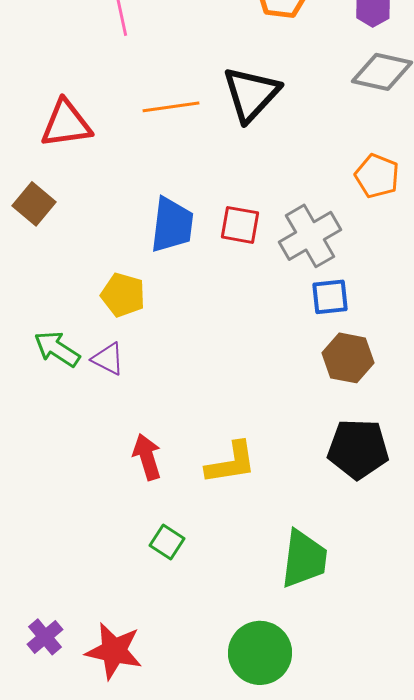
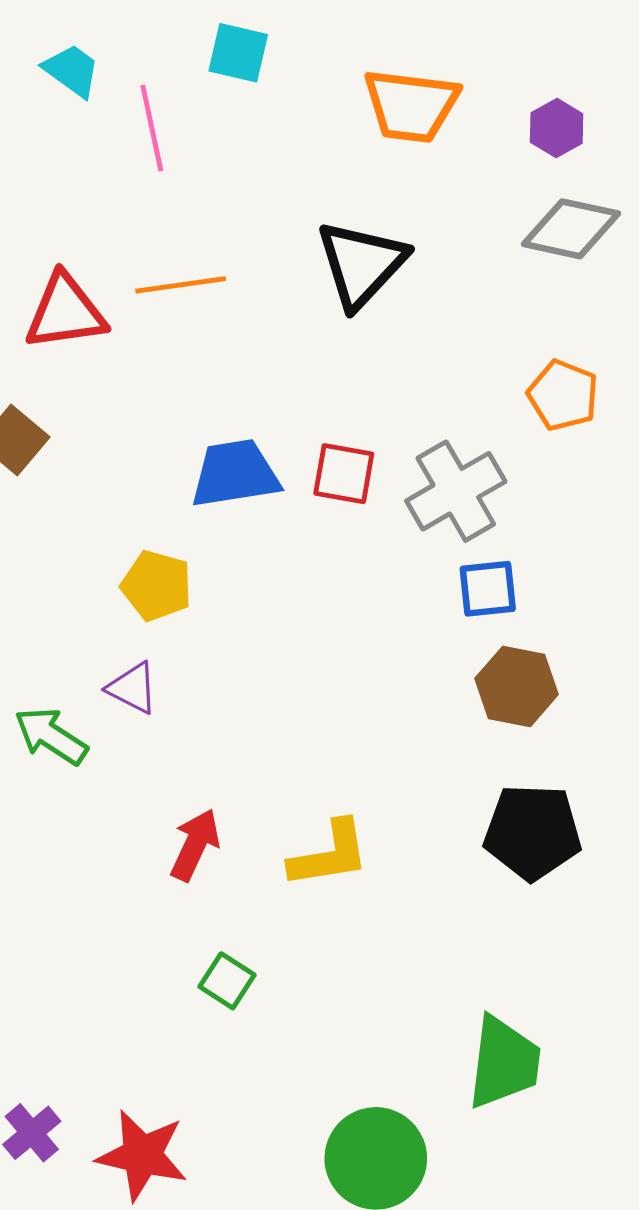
orange line: (171, 107) -> (181, 285), moved
blue trapezoid: (172, 225) -> (235, 474), turned -106
green arrow: (57, 349) -> (51, 736), moved
red arrow: (147, 457) -> (195, 845), turned 42
green trapezoid: (304, 559) -> (504, 1062), moved

